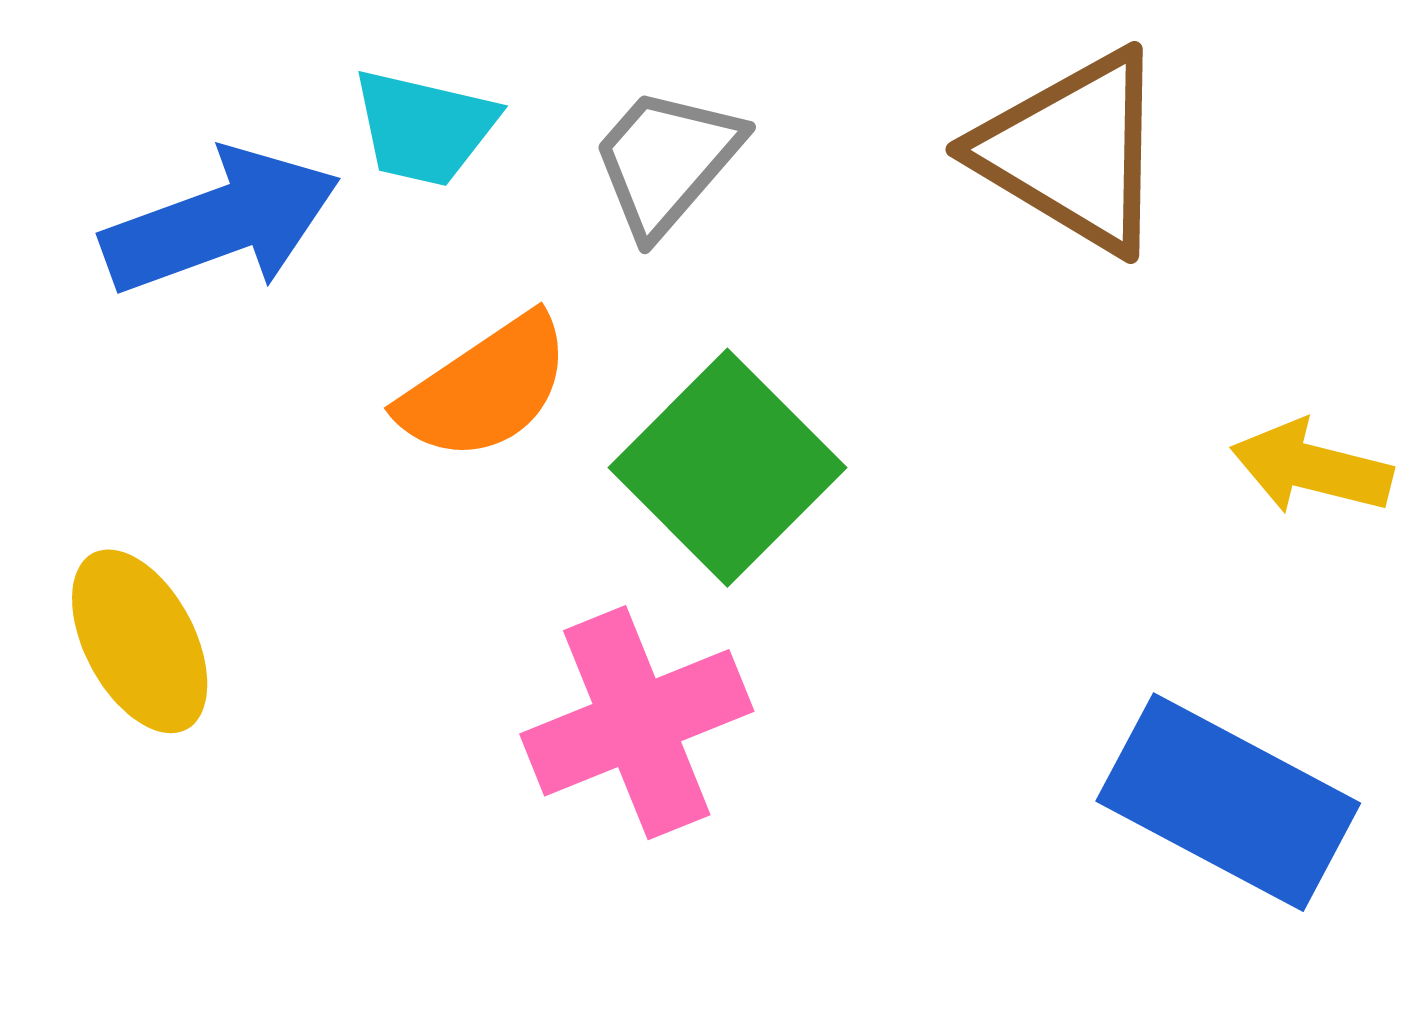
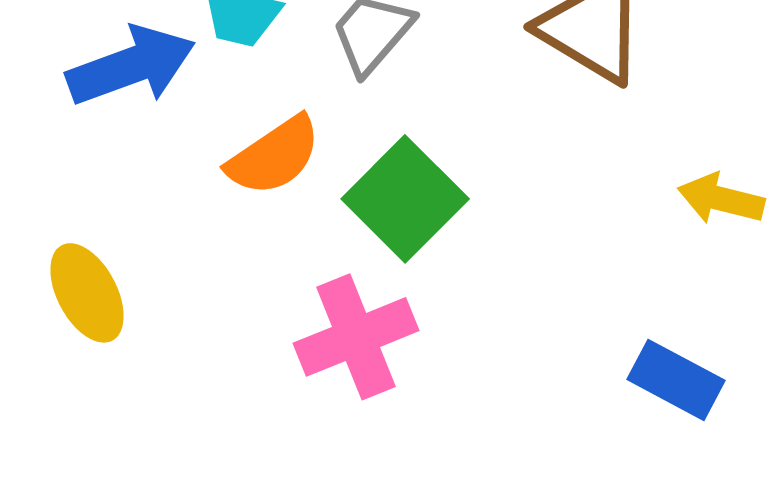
blue rectangle: (1228, 802) -> (676, 380), size x0.7

